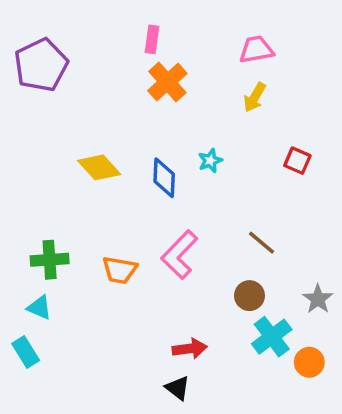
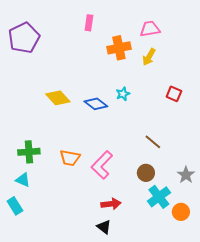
orange cross: (167, 82) -> (119, 48), moved, turned 30
blue diamond: (164, 178) -> (96, 104), turned -55
pink L-shape: (179, 255) -> (102, 165), moved

